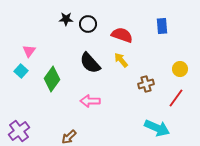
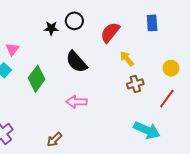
black star: (66, 19) -> (51, 28), moved
red semicircle: (122, 35) -> (110, 32), turned -70
yellow arrow: (121, 60) -> (127, 59), moved

